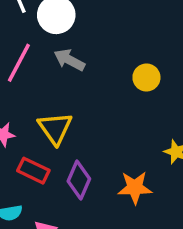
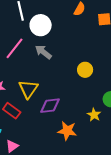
purple diamond: (79, 180) -> (50, 106), moved, turned 50

